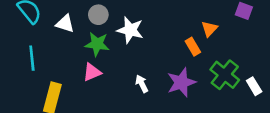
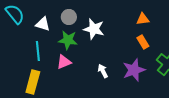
orange triangle: (209, 29) -> (143, 19), moved, turned 40
cyan line: (32, 58) -> (38, 51), moved

